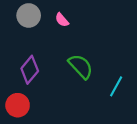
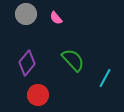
red circle: (18, 105) -> (38, 95), moved

